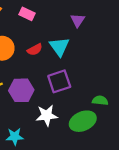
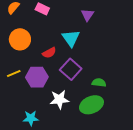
red semicircle: (35, 50) -> (49, 53), moved
purple square: (59, 81) -> (71, 69), turned -30
green semicircle: (100, 100) -> (99, 83), moved

